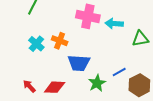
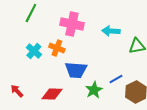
pink cross: (88, 16) -> (72, 24), moved
red arrow: (29, 86) -> (17, 91), moved

